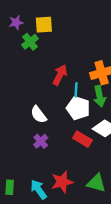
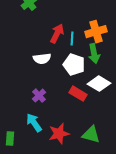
cyan line: (76, 90) -> (72, 39), moved
white semicircle: (39, 115) -> (42, 59), moved, turned -60
cyan arrow: (39, 189) -> (34, 123), moved

